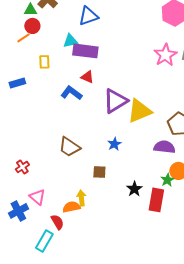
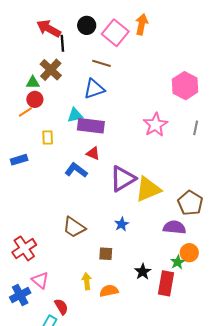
pink star: (165, 55) -> (155, 125), moved
red cross: (22, 167) -> (24, 248), size x1.6
orange semicircle: (71, 207) -> (109, 291), moved

